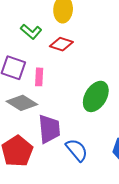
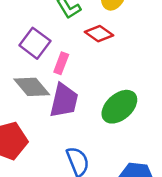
purple trapezoid: (49, 129) -> (64, 100), moved

